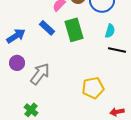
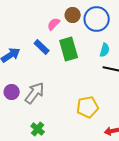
purple circle: (17, 63) -> (12, 92), moved
green cross: (31, 110) -> (38, 129), moved

